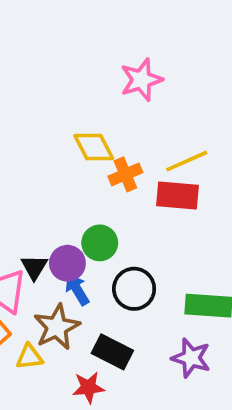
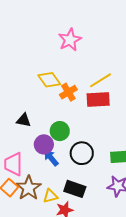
black triangle: (34, 267) -> (24, 120), moved, turned -42
brown star: (57, 327) -> (29, 188), moved
yellow triangle: (29, 357) -> (50, 196), moved

